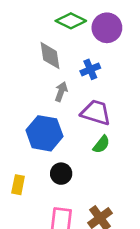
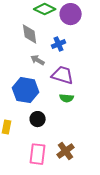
gray arrow: (61, 92) -> (38, 60), turned -80
green semicircle: (101, 144) -> (67, 98), turned 56

